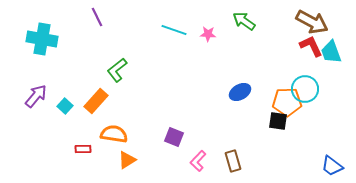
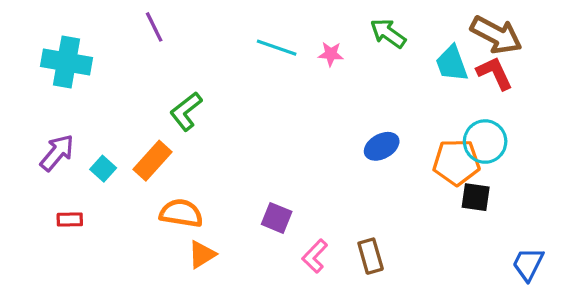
cyan trapezoid: (331, 52) -> (452, 64), moved
black square: (278, 121) -> (476, 197), moved
red rectangle: (83, 149) -> (70, 219), moved
blue trapezoid: (332, 166) -> (528, 264), turned 80

